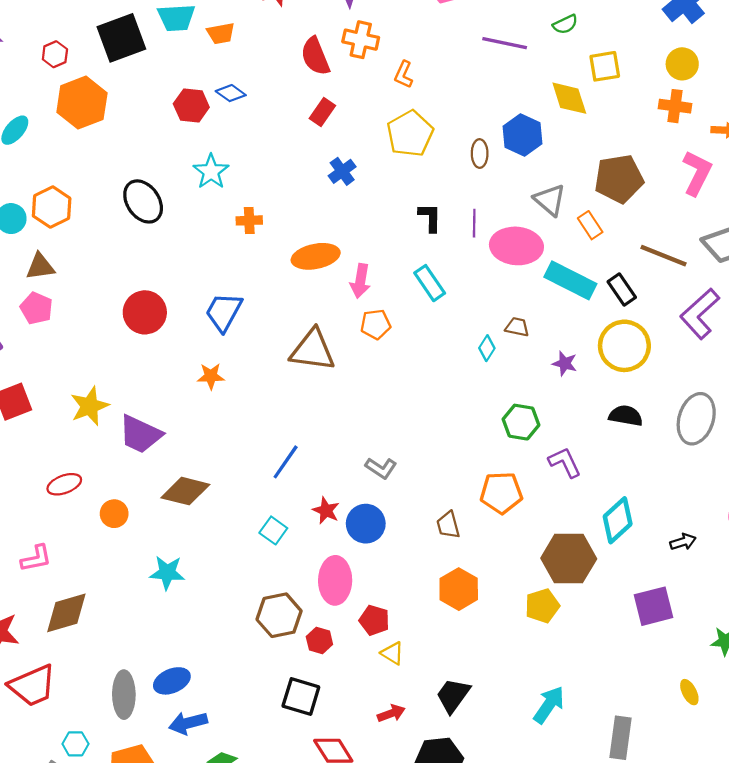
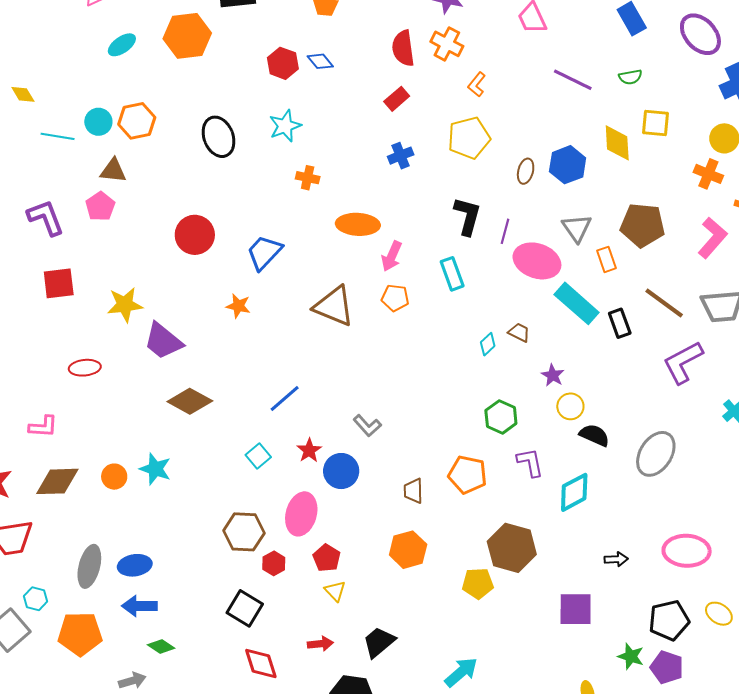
black L-shape: (430, 217) -> (467, 216), size x1.4
yellow circle: (624, 346) -> (570, 406), moved, size x0.6
orange circle: (114, 514) -> (114, 477), moved
cyan diamond: (618, 520) -> (574, 492), moved

